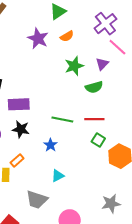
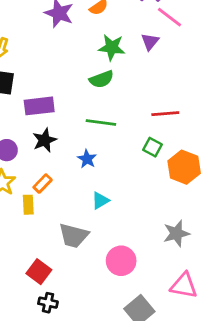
green star: (74, 66) -> (112, 47), turned 30
green semicircle: (94, 87) -> (101, 79), moved
red line: (94, 119) -> (165, 114), moved
black star: (21, 129) -> (45, 140), turned -30

